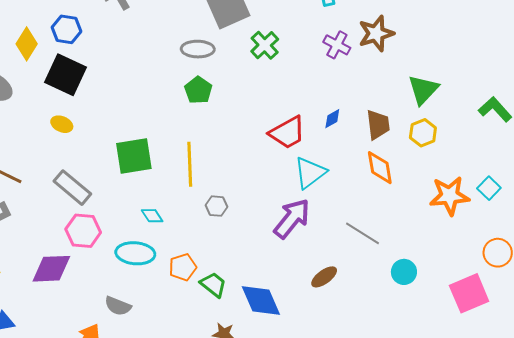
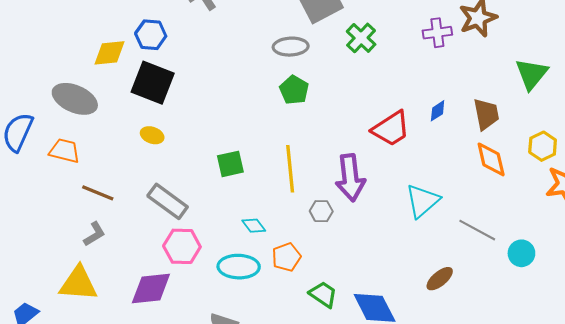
yellow diamond: (27, 44) -> (110, 53), turned 56
purple cross: (337, 45) -> (437, 33), turned -32
yellow hexagon: (423, 133) -> (543, 146), moved
green square: (134, 156) -> (230, 164), size x0.7
cyan triangle: (310, 173) -> (422, 201), moved
purple arrow: (292, 218) -> (350, 178), moved, turned 138
orange pentagon: (183, 267) -> (286, 257), moved
cyan circle: (404, 272) -> (521, 253), moved

